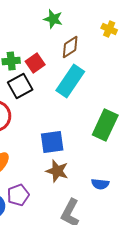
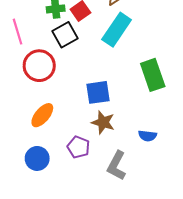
green rectangle: (105, 125) -> (153, 75), turned -44
purple pentagon: (18, 195) -> (78, 147), moved, turned -30

